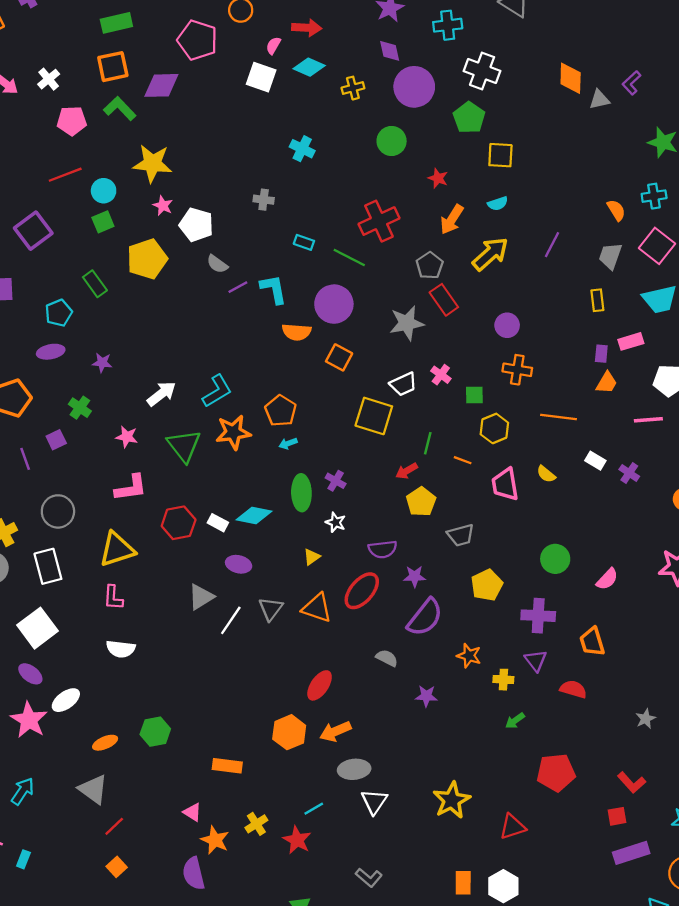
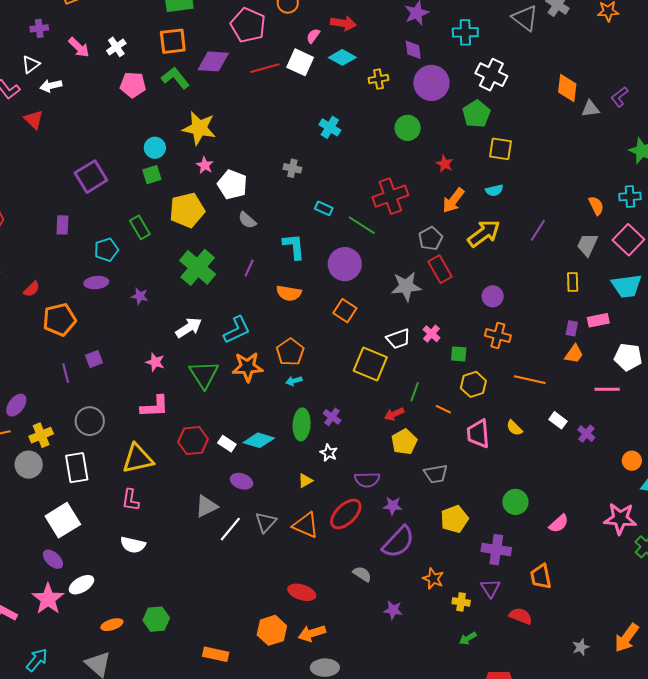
red line: (65, 175) -> (265, 68), moved
purple line: (238, 287) -> (249, 268), moved, turned -42
orange semicircle: (297, 332) -> (289, 293), moved
green cross: (80, 408) -> (198, 267), moved, size x1.8
red ellipse: (320, 685) -> (302, 592), turned 68

